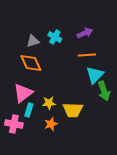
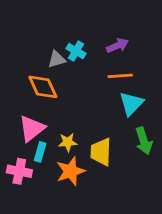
gray triangle: (33, 41) -> (57, 59), moved
green arrow: (104, 91) -> (144, 141), moved
yellow trapezoid: (73, 110) -> (101, 152), turned 90
orange star: (51, 124) -> (70, 171), size x1.5

